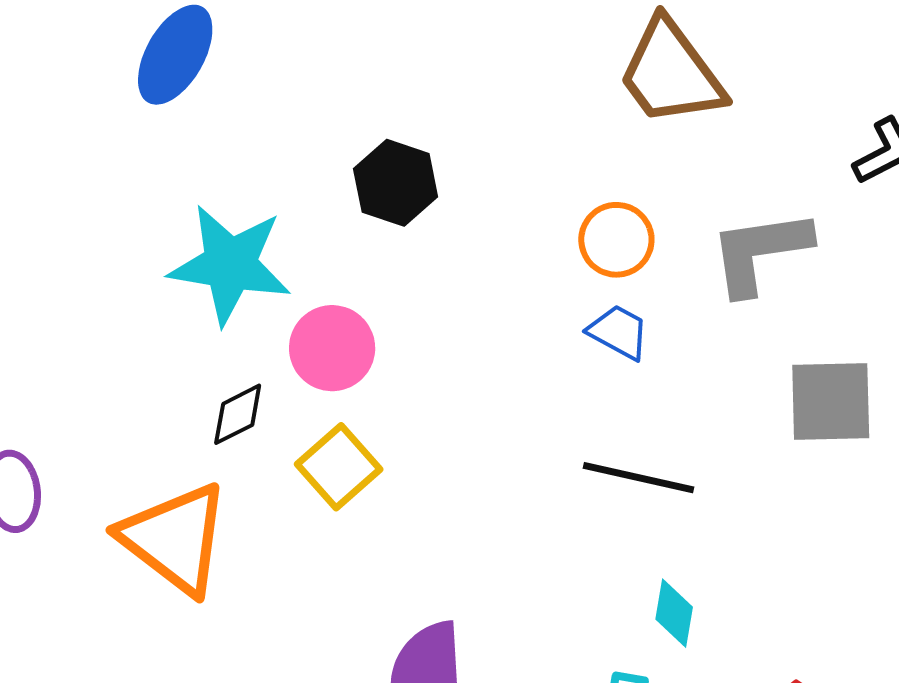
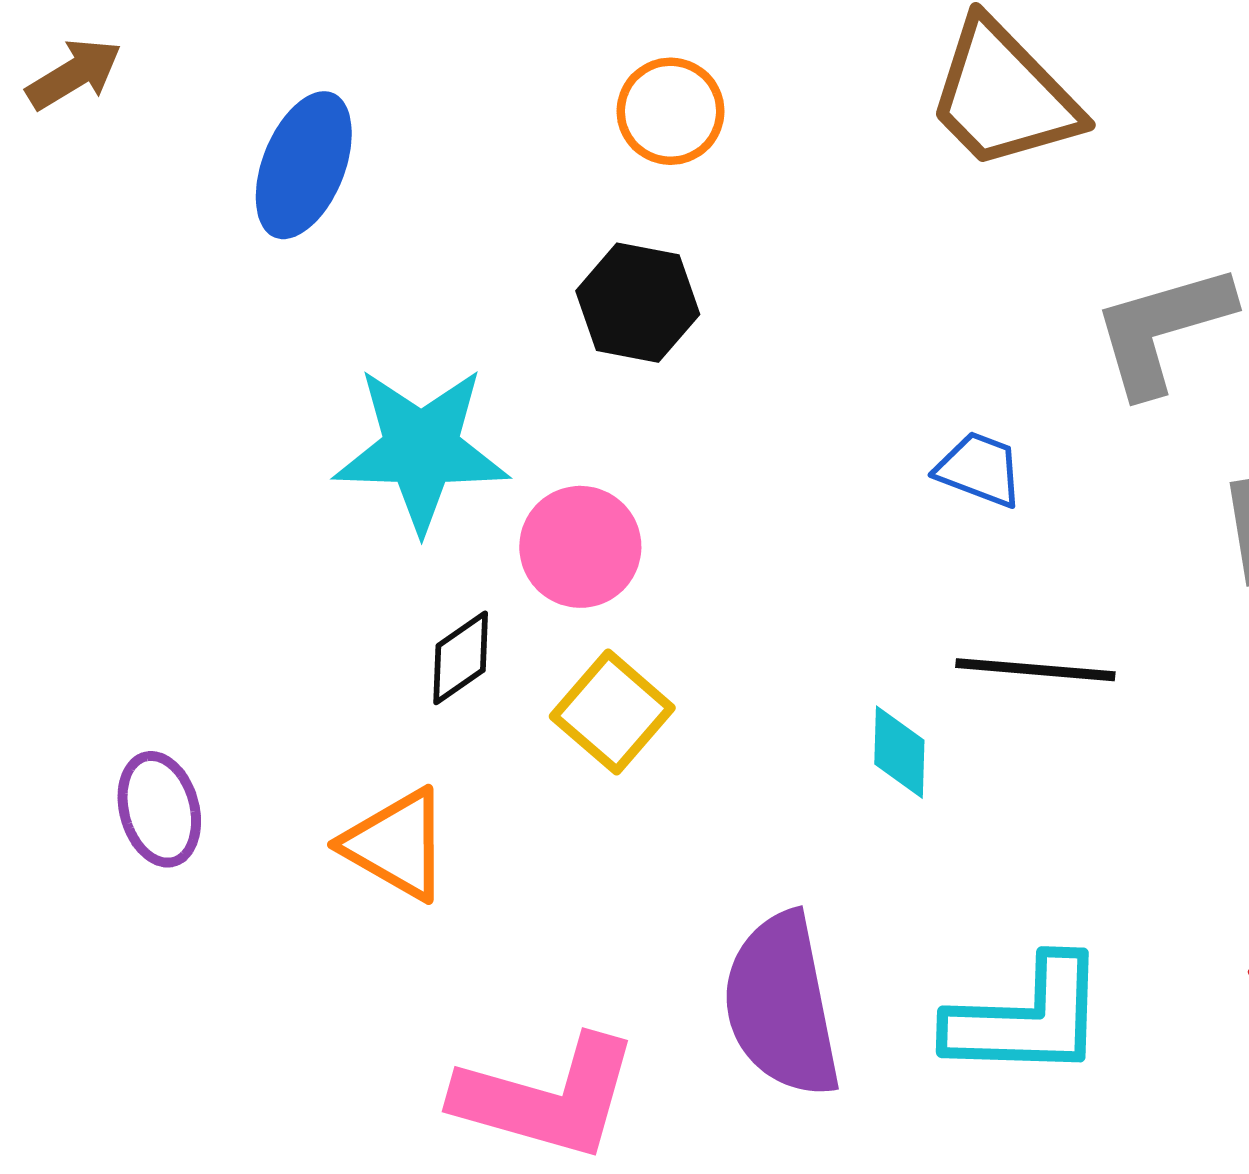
orange circle: (616, 240) -> (671, 111), moved
orange triangle: (175, 539) -> (396, 844), size x0.7
cyan diamond: (674, 613) -> (899, 752), moved

